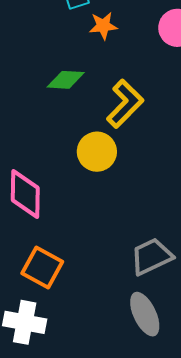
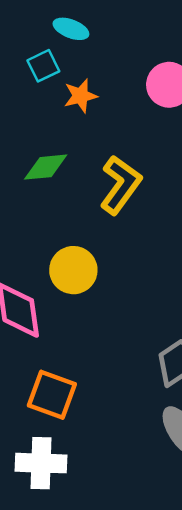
yellow circle: (97, 152) -> (73, 270), moved

